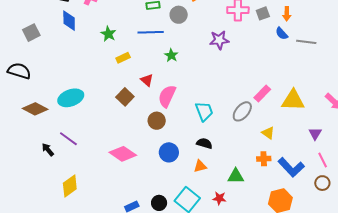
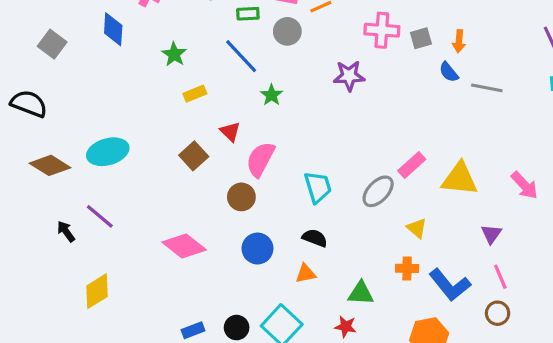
blue line: (151, 32) -> (241, 56), turned 45
gray square: (31, 33) -> (52, 44), turned -30
red star: (219, 198) -> (345, 327), moved

